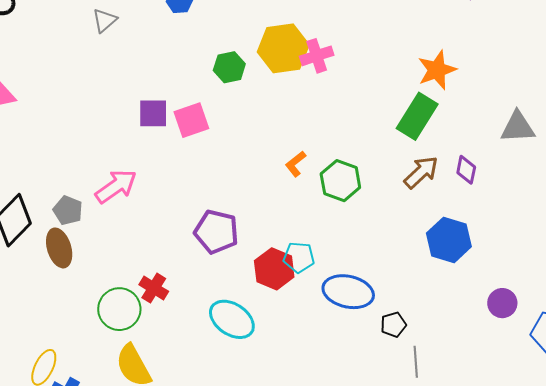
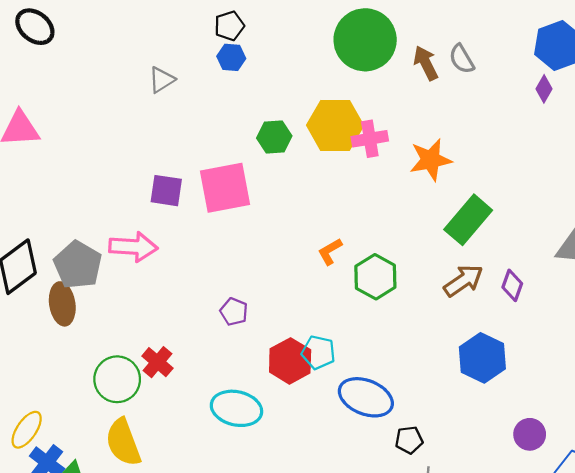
gray triangle: (105, 20) -> (162, 80), moved
orange star: (437, 70) -> (431, 160), moved
purple square: (153, 113) -> (166, 191), moved
pink square: (191, 120) -> (225, 188), size x1.4
pink arrow: (116, 186) -> (133, 247), turned 30
gray pentagon: (68, 210) -> (78, 265), size x1.5
purple pentagon: (216, 232) -> (234, 312), size x0.6
cyan ellipse: (232, 319) -> (236, 408), turned -30

